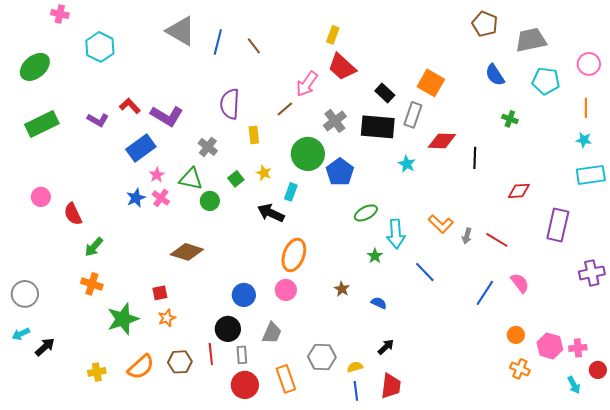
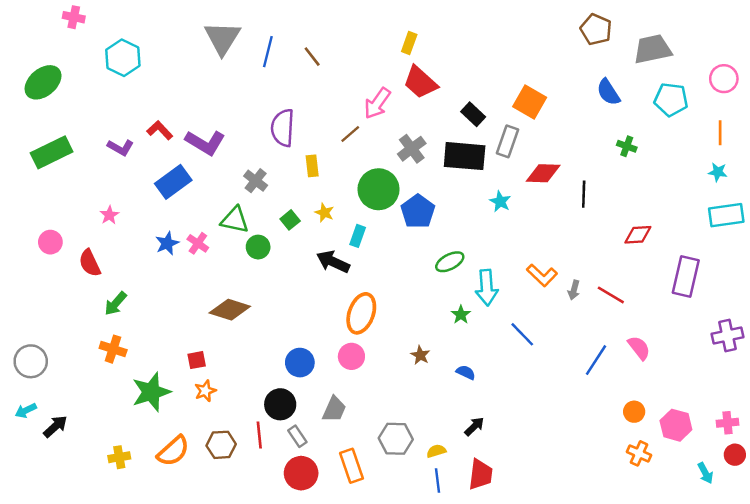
gray triangle: (181, 31) -> (222, 38), turned 32
pink star: (157, 175) -> (109, 215), moved
pink cross: (578, 348) -> (728, 423), moved
gray rectangle: (242, 355) -> (297, 436), turned -30

